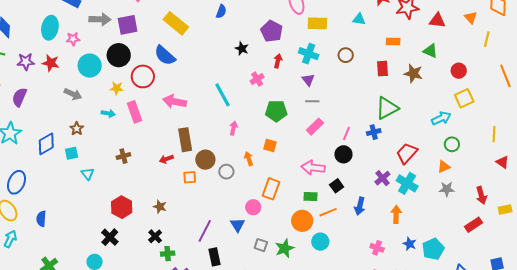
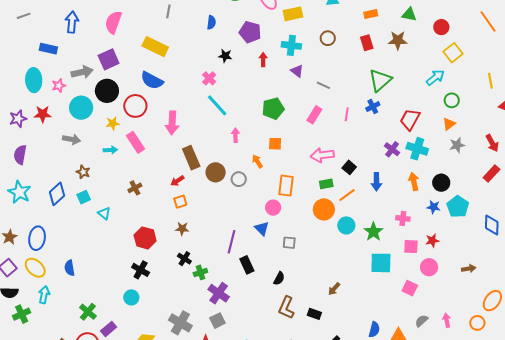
blue semicircle: (221, 11) -> (211, 22), moved
gray arrow: (100, 19) -> (82, 72), moved
pink cross: (257, 79) -> (209, 78), moved
gray line: (312, 101) -> (323, 85), moved, turned 40
pink arrow: (175, 102) -> (172, 123), turned -85
black circle: (343, 154) -> (441, 183), moved
orange square: (190, 177) -> (180, 202), moved
green star: (285, 248) -> (373, 232), moved

